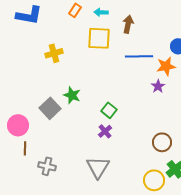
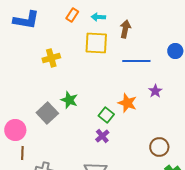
orange star: (166, 66) -> (127, 103), moved, turned 30

